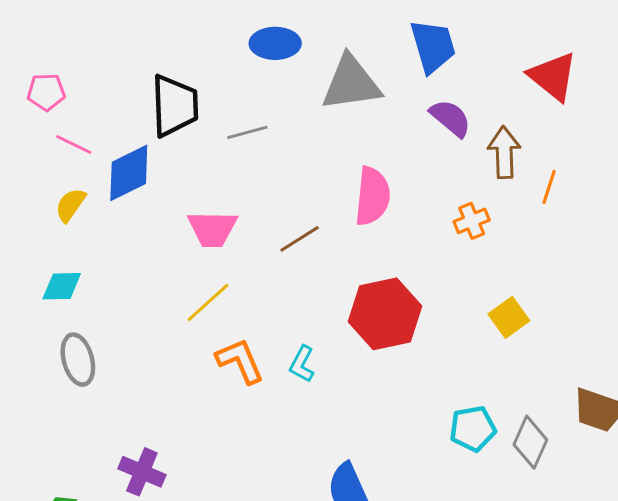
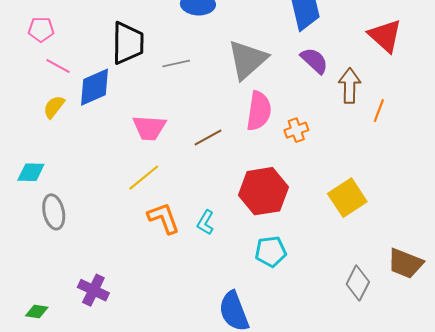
gray triangle: (351, 83) -> (247, 60), moved, turned -36
orange cross: (472, 221) -> (296, 130), moved
cyan diamond: (62, 286) -> (31, 172), moved
yellow square: (509, 317) -> (347, 198), size x1.4
cyan pentagon: (473, 429) -> (271, 251), moved

